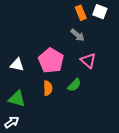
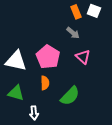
white triangle: (17, 65) -> (16, 61), size x1.6
green semicircle: (74, 85) -> (70, 96), moved, size x1.5
white arrow: (12, 122) -> (34, 113), moved, turned 120

